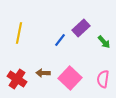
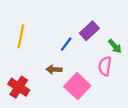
brown arrow: (43, 73) -> (54, 69), moved
pink semicircle: (103, 79) -> (105, 66), moved

